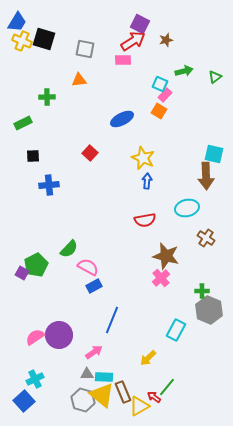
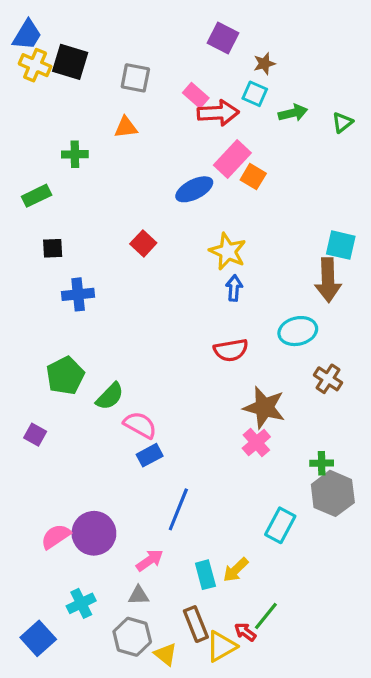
red arrow: (133, 41) -> (218, 113), moved, turned 30
pink rectangle: (123, 60) -> (196, 95), turned 42
cyan square: (160, 84) -> (255, 94), moved
pink rectangle: (165, 95) -> (232, 159), moved, size x1.6
green pentagon: (36, 265) -> (65, 376), moved
cyan rectangle: (104, 377) -> (205, 575), moved, turned 72
cyan cross: (35, 379) -> (81, 603), moved
yellow triangle: (102, 395) -> (166, 654), moved, size x0.6

